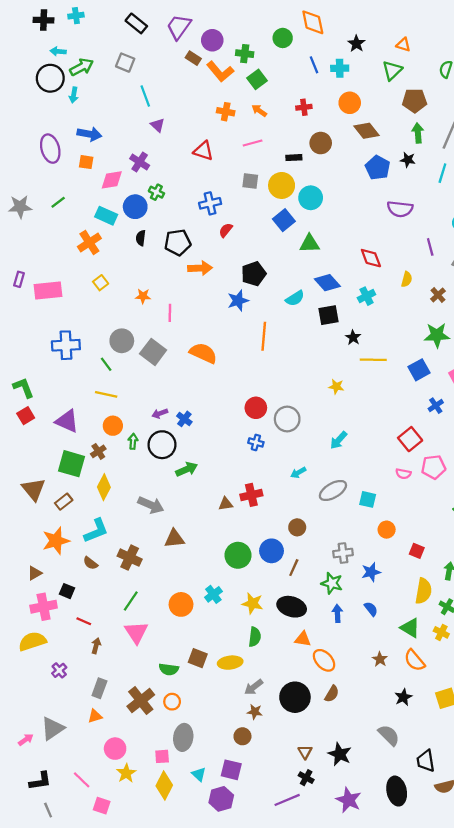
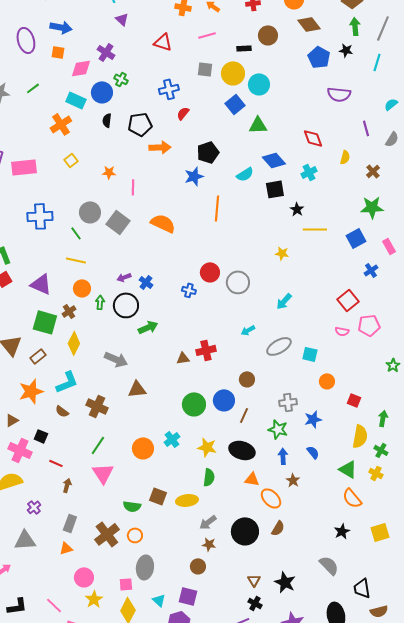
blue cross: (256, 442) -> (189, 290), moved
pink cross: (44, 607) -> (20, 450), turned 35
brown star: (380, 659) -> (293, 480), moved
gray triangle: (53, 728) -> (25, 540), moved, turned 30

